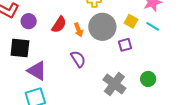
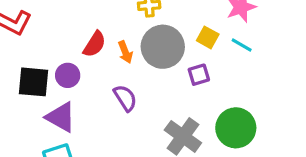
purple circle: (29, 21) -> (68, 75), moved
green circle: (148, 79) -> (236, 128), size x1.6

